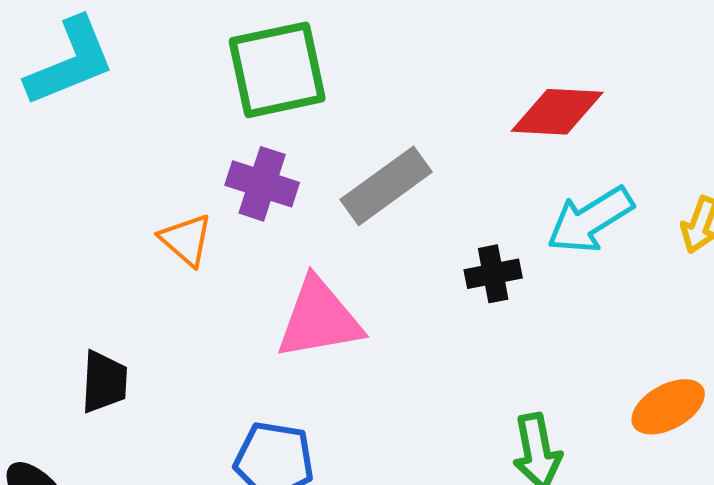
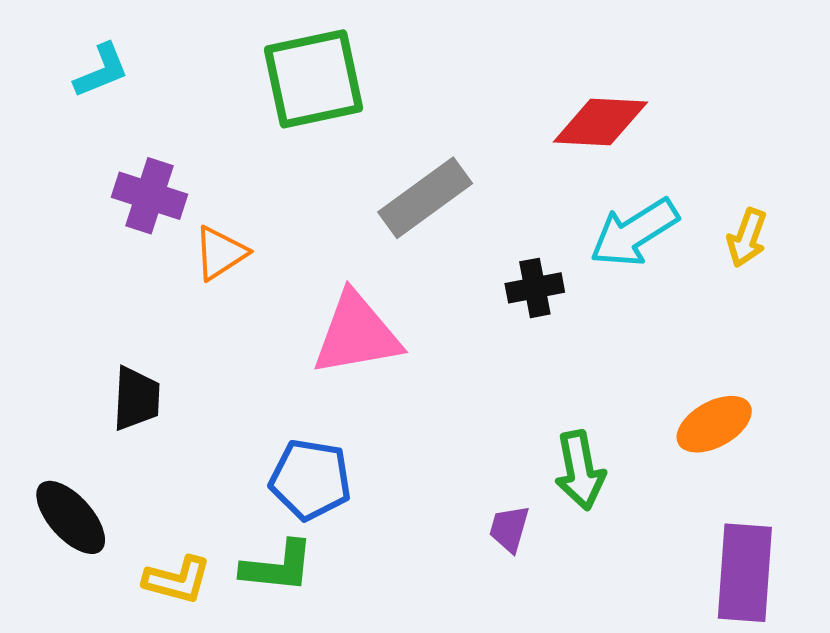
cyan L-shape: (70, 62) -> (101, 71), size x0.6
purple cross: (262, 184) -> (150, 196), moved
orange triangle: (186, 240) -> (220, 253), turned 46

